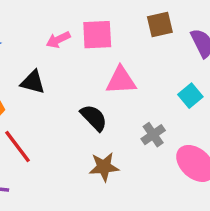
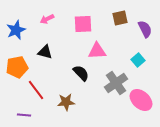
pink arrow: (58, 40) -> (47, 19), moved
gray cross: (153, 135) -> (116, 83), size x1.6
brown star: (104, 167) -> (66, 102), moved

